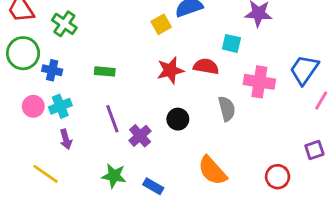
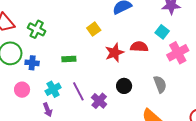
yellow square: (161, 24) -> (94, 29), moved
cyan square: (231, 43) -> (162, 32), moved, turned 32
pink cross: (259, 82) -> (178, 53), turned -30
cyan cross: (60, 106) -> (53, 89), moved
gray semicircle: (227, 109) -> (160, 84), moved

